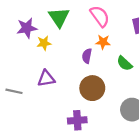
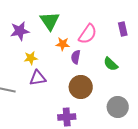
pink semicircle: (100, 16) -> (88, 34), moved, turned 70
orange star: (103, 42) -> (63, 44), moved
yellow star: (44, 43) -> (31, 58), moved

